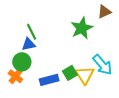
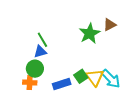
brown triangle: (104, 12) -> (110, 25), moved
cyan arrow: (102, 65) -> (111, 79), moved
orange cross: (15, 76) -> (30, 83), turned -32

